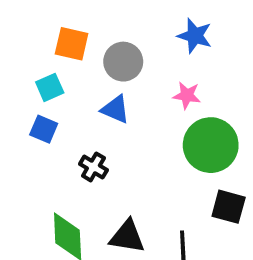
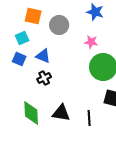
blue triangle: (115, 109) -> (43, 56), moved
black cross: (93, 167) -> (44, 78), turned 32

